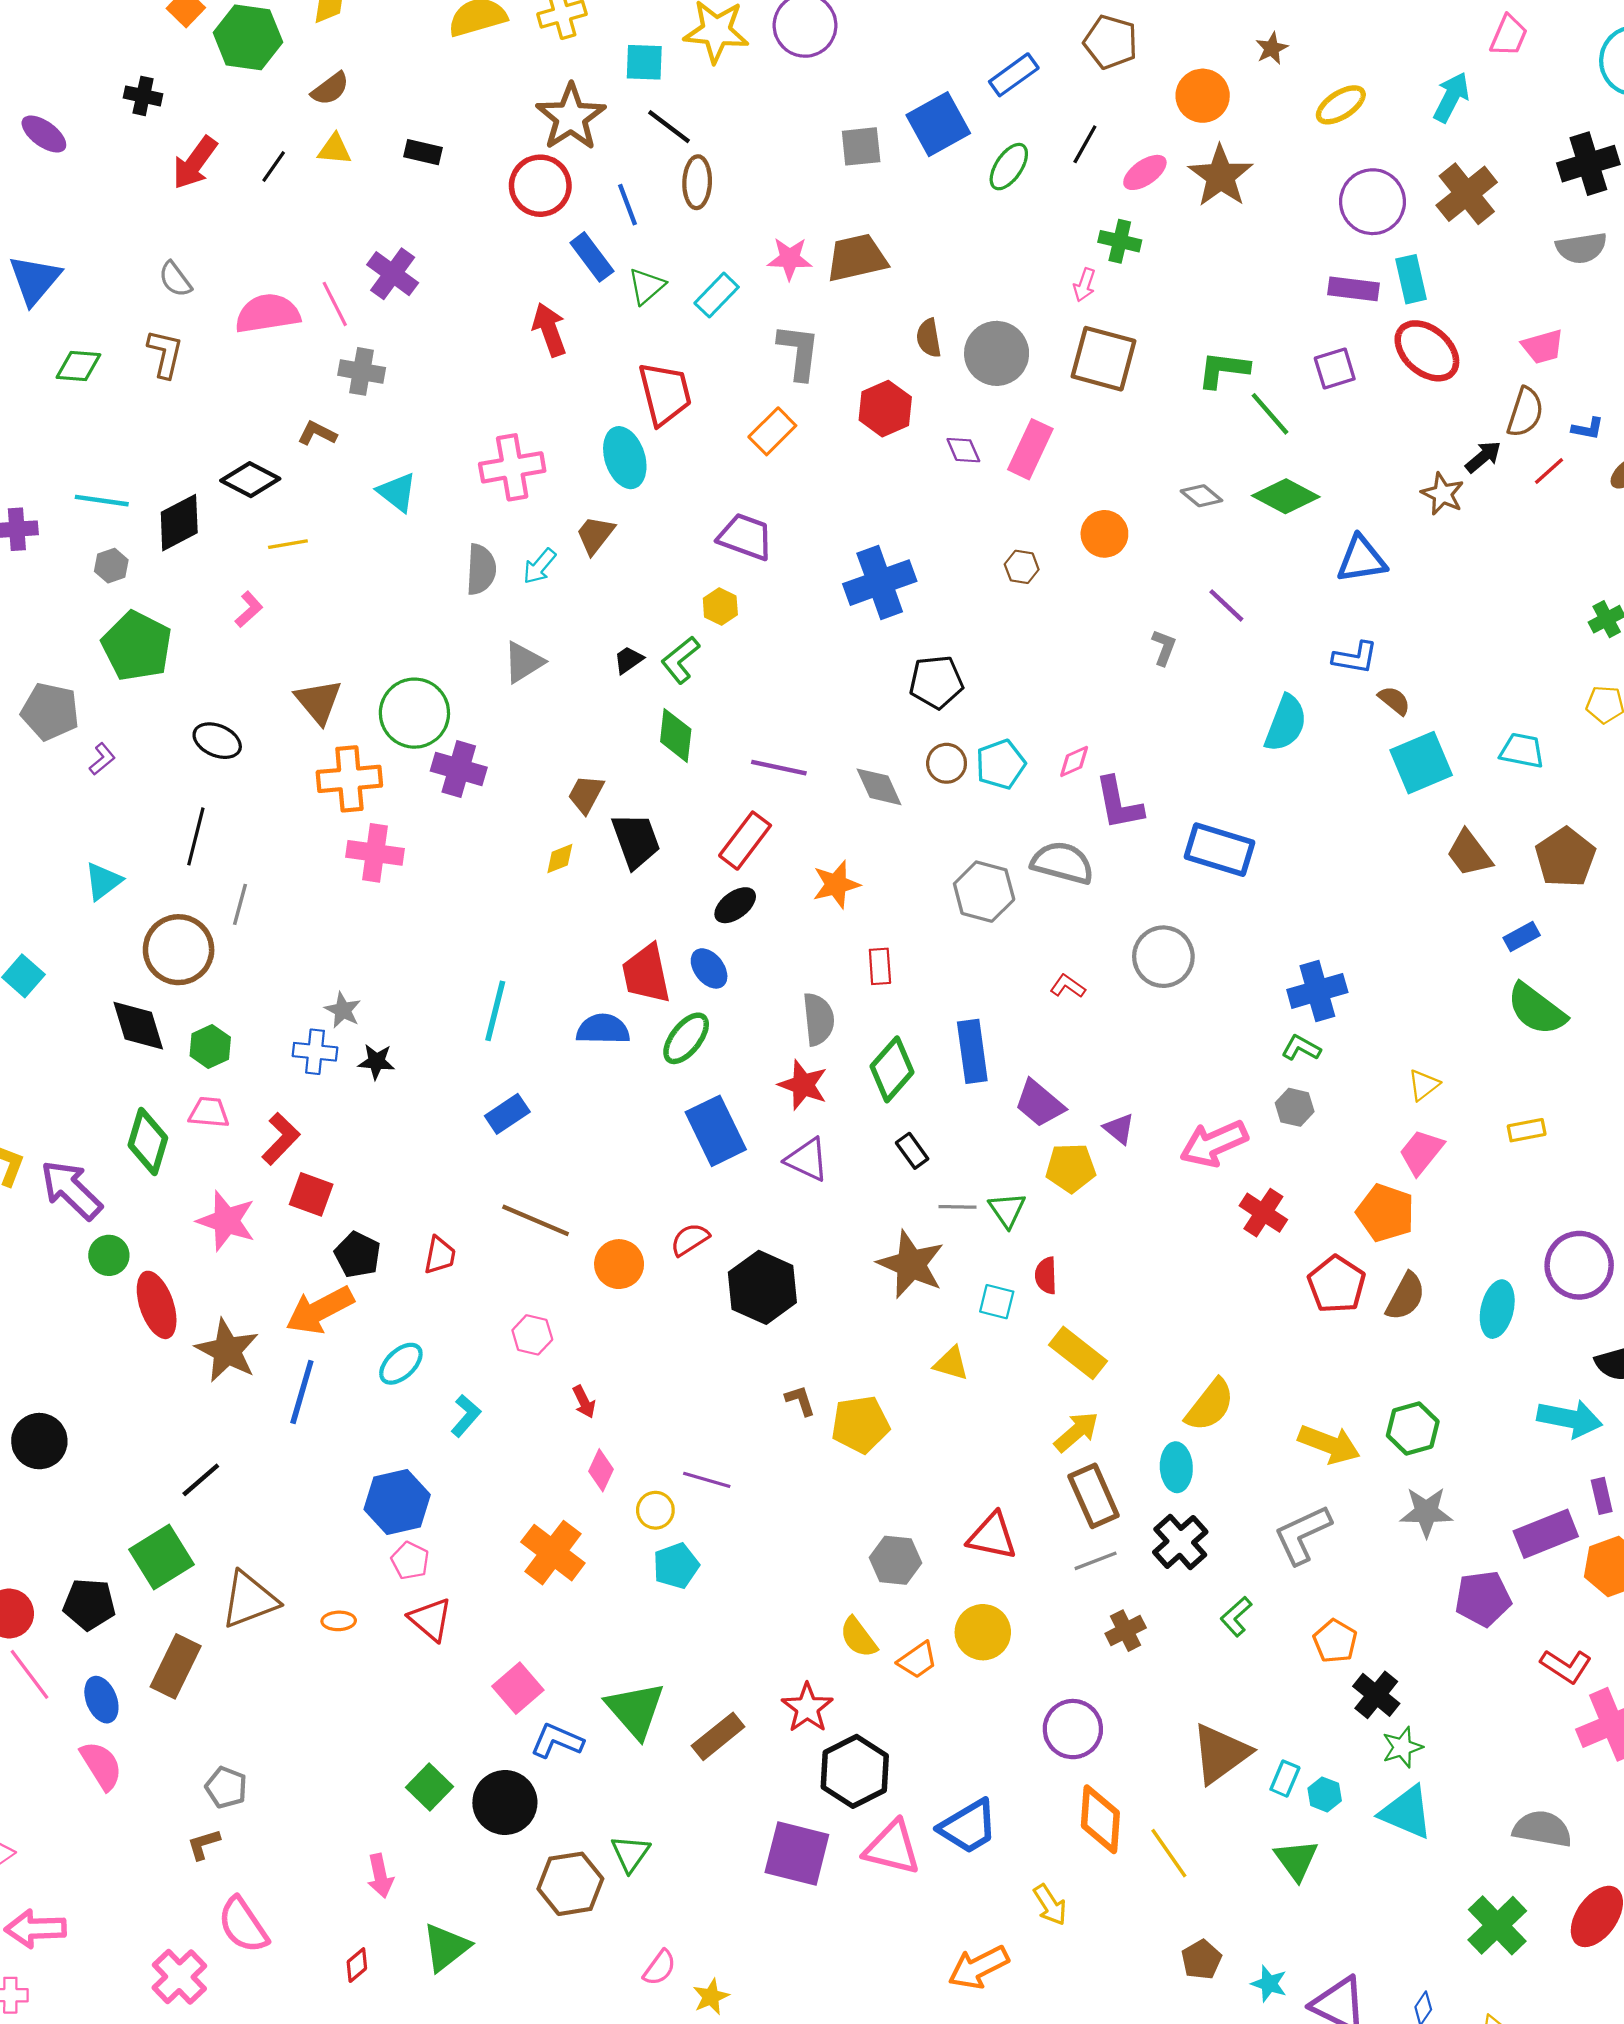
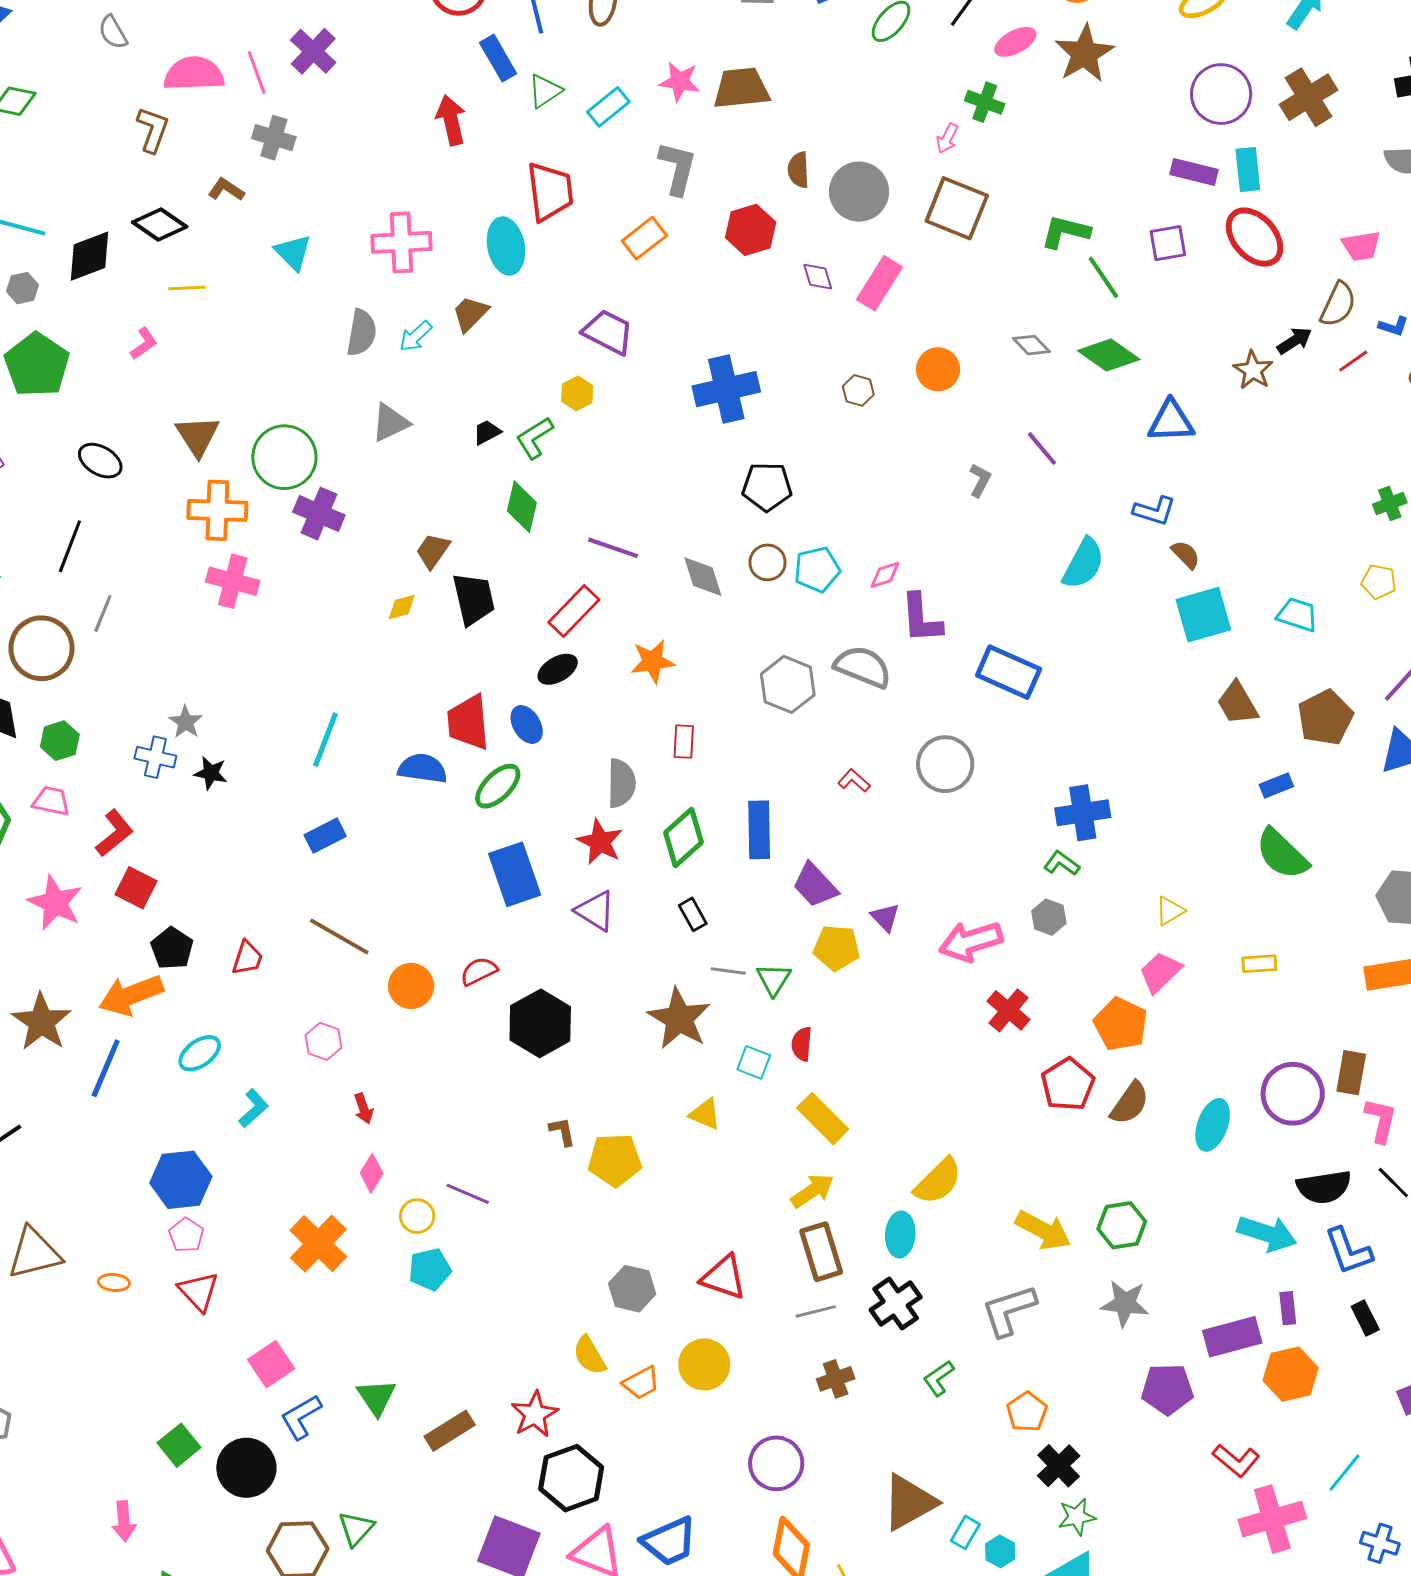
brown L-shape: (165, 354) -> (153, 130), moved
green triangle: (635, 1710) -> (377, 1397), size x0.7
blue L-shape: (557, 1741) -> (301, 1417), turned -60

